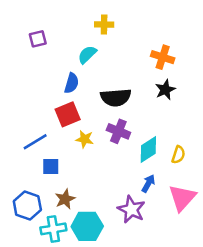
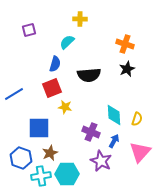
purple cross: (118, 131) -> (91, 132), moved
blue line: (35, 142) -> (14, 94), moved
cyan diamond: (148, 150) -> (114, 115), turned -60
blue square: (51, 166) -> (39, 128), size x1.6

